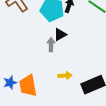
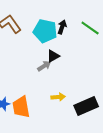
gray arrow: (51, 45) -> (44, 66), turned 56

